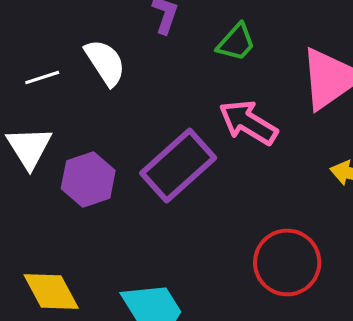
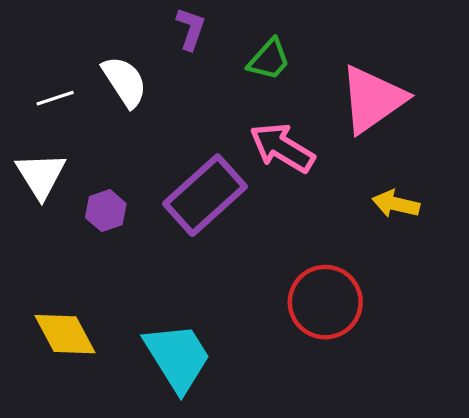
purple hexagon: (88, 179) -> (106, 211), size x0.7

